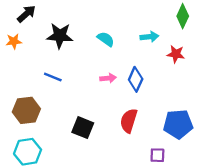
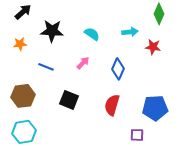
orange star: (14, 41) -> (20, 44), moved
pink arrow: (108, 78) -> (83, 63), moved, turned -40
black square: (83, 128) -> (69, 100), moved

